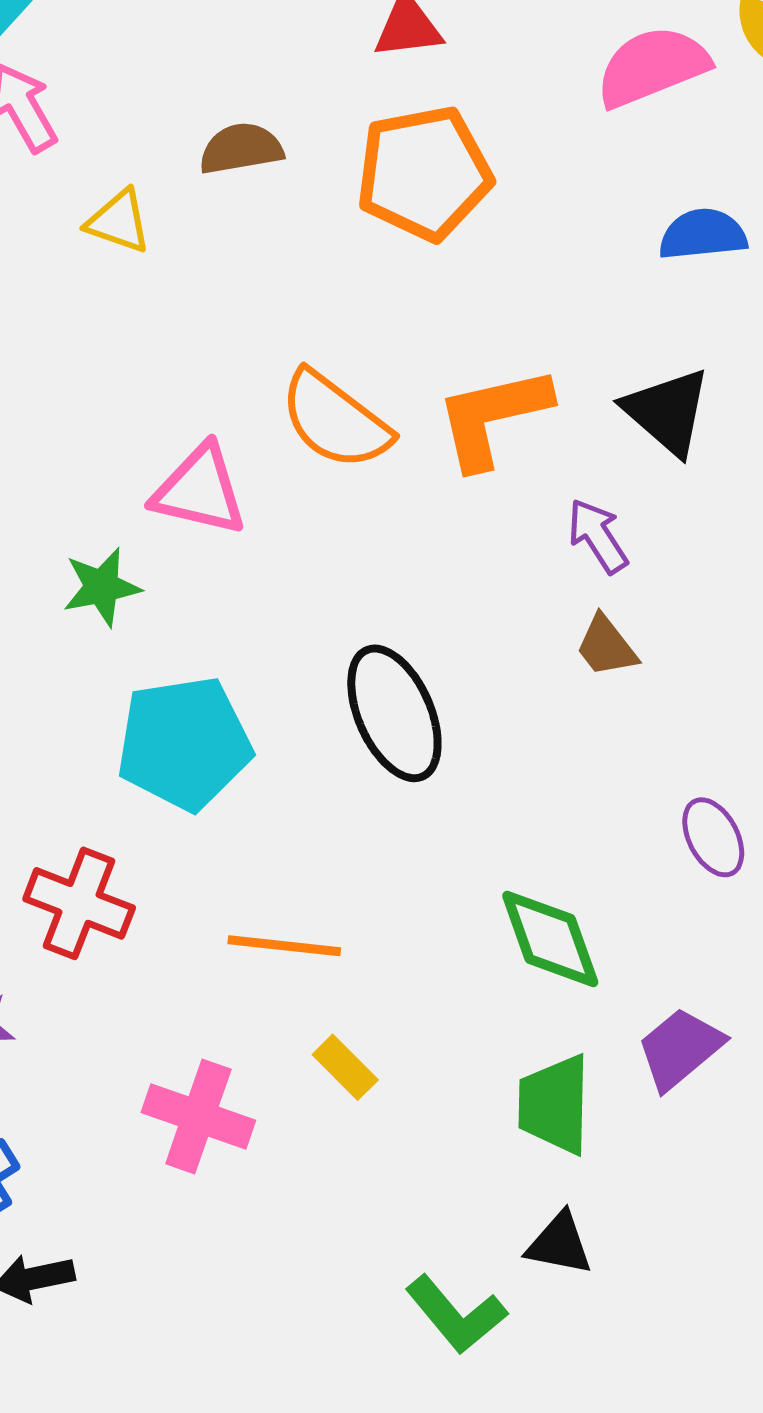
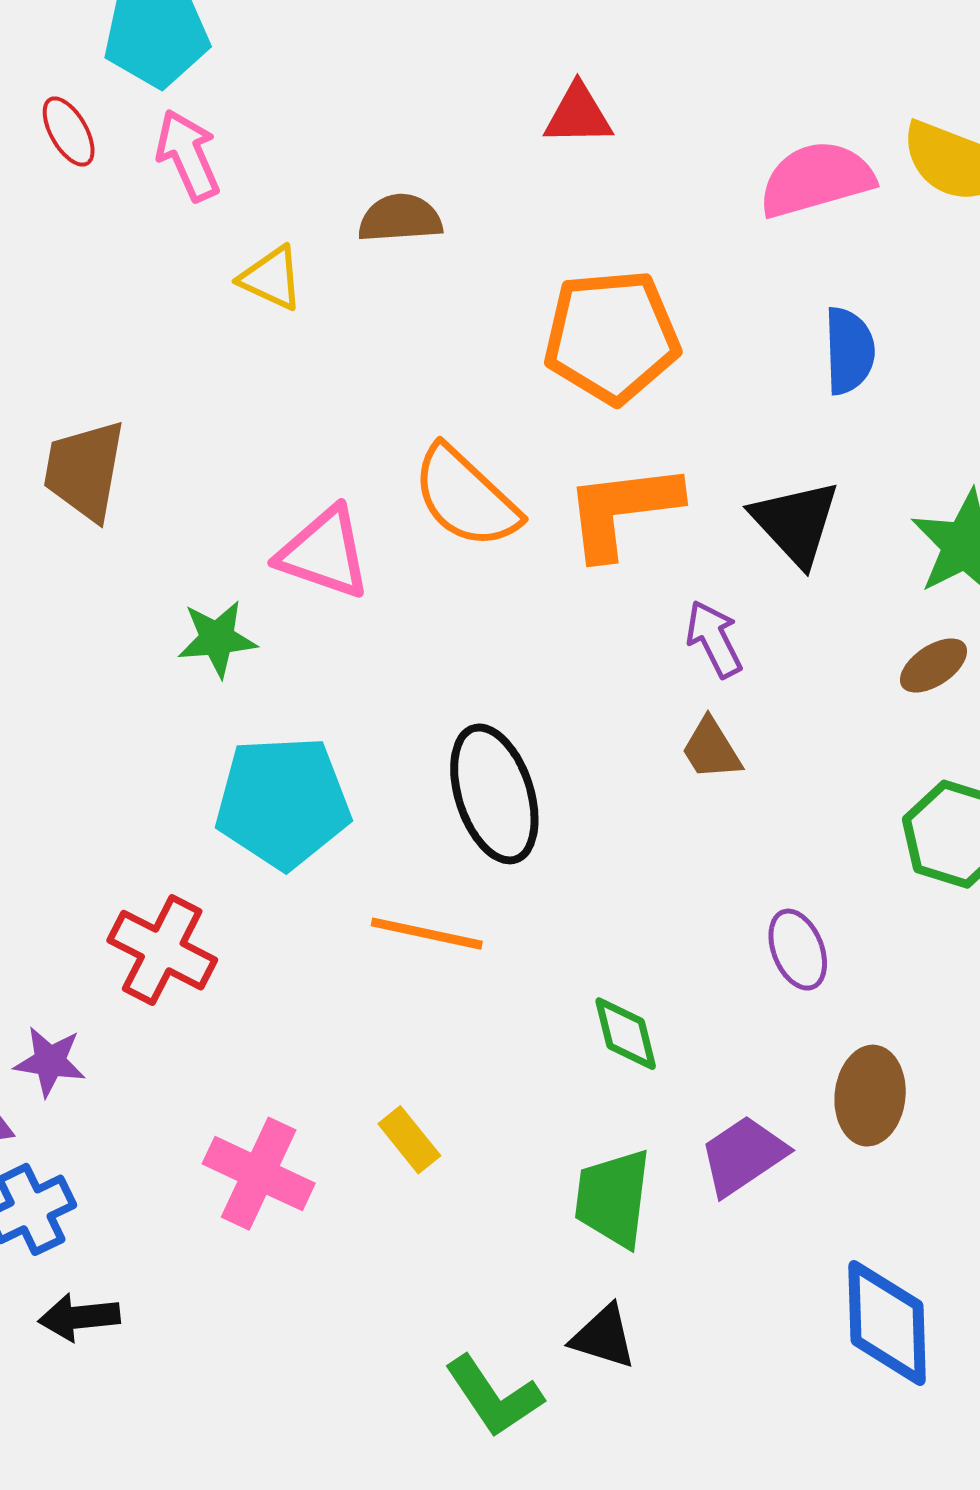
orange pentagon: (424, 173) -> (611, 337), moved
blue semicircle: (703, 234) -> (849, 351), turned 88
green diamond: (550, 939) -> (626, 1034), size x0.7
orange line: (284, 946) -> (427, 934), moved

